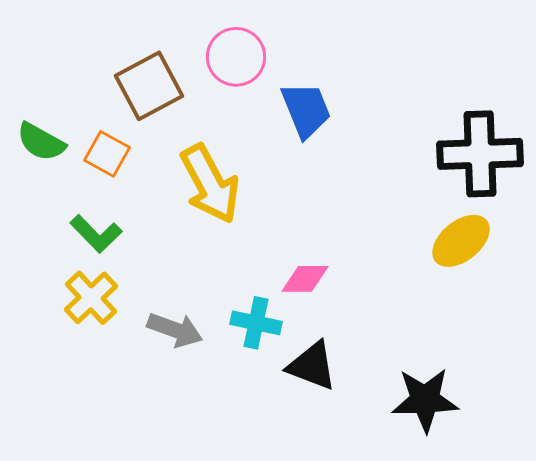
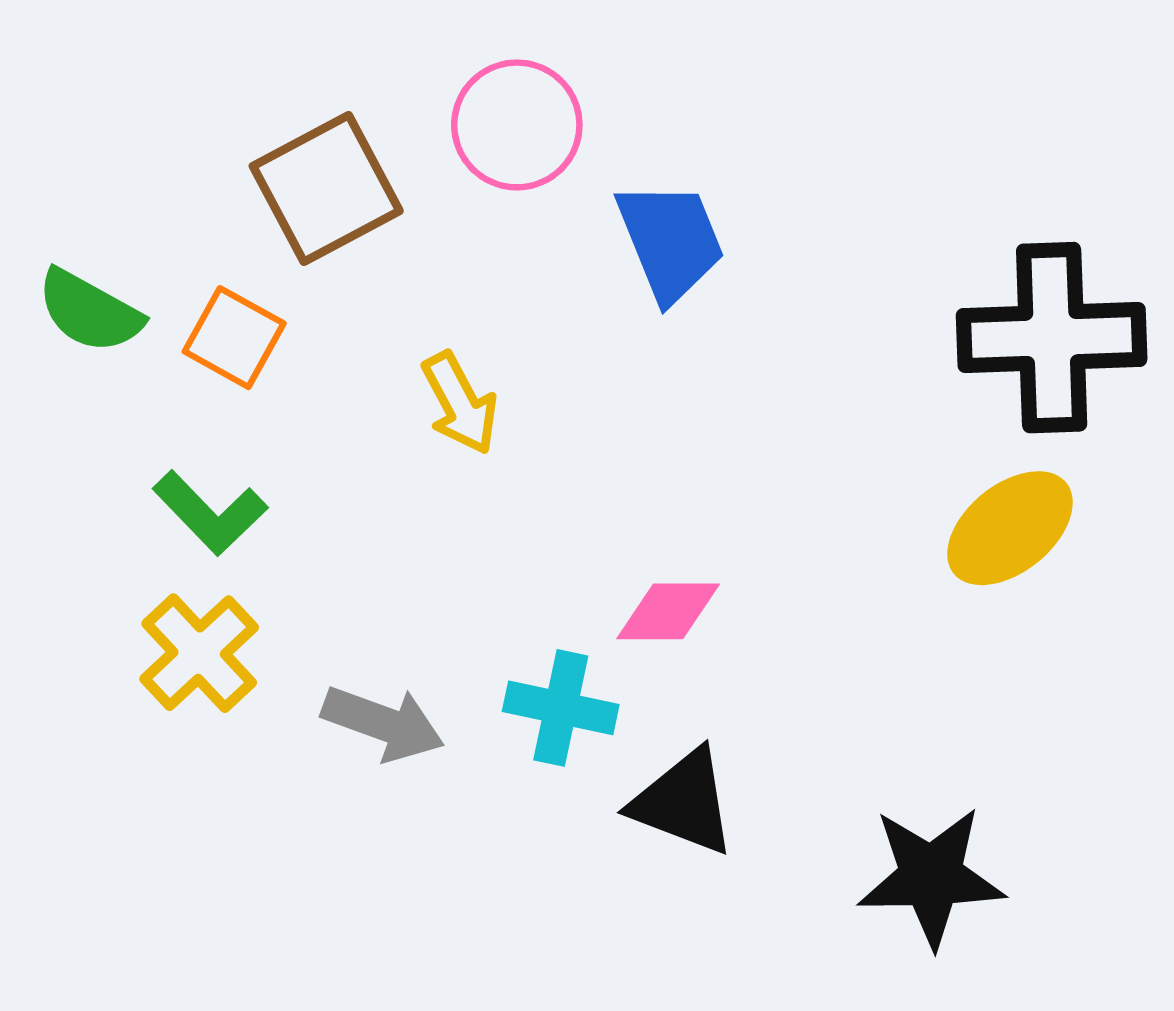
yellow arrow: (210, 184) -> (460, 403), size x0.6

